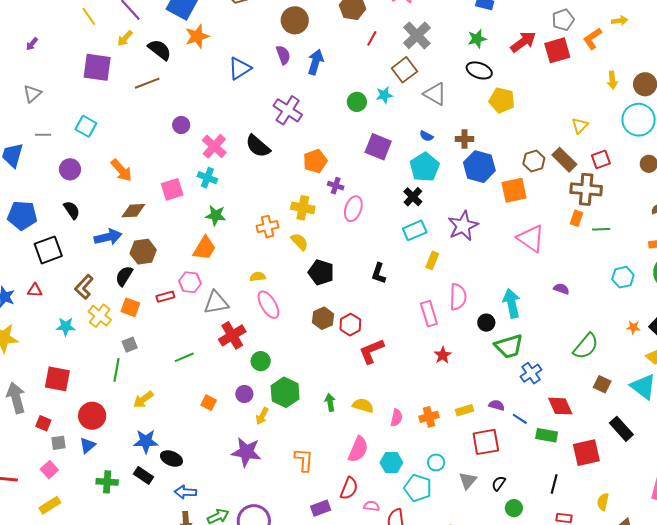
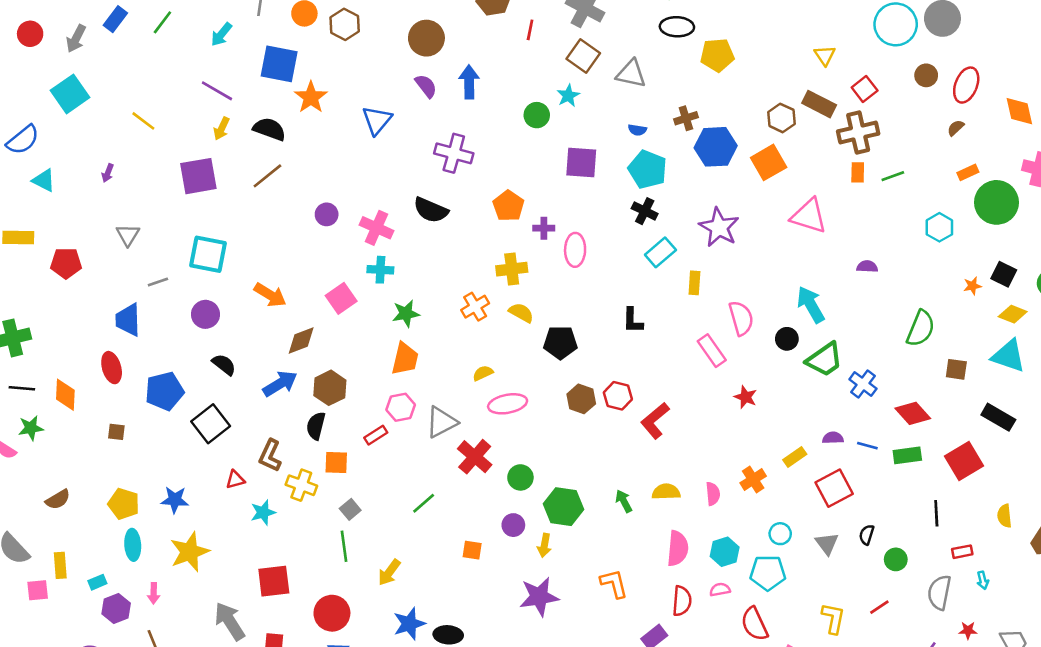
yellow line: (89, 16) -> (143, 121), moved
cyan square: (86, 126) -> (208, 254), size x1.4
red triangle: (35, 290) -> (235, 480), moved
pink ellipse: (268, 305) -> (508, 404), turned -52
pink semicircle: (372, 506) -> (720, 590), moved

